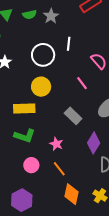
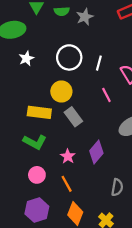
white line: (69, 44) -> (99, 63), moved
gray rectangle: (73, 116) -> (73, 117), moved
purple diamond: (94, 143) -> (96, 152), moved
purple hexagon: (22, 200) -> (37, 210), moved

